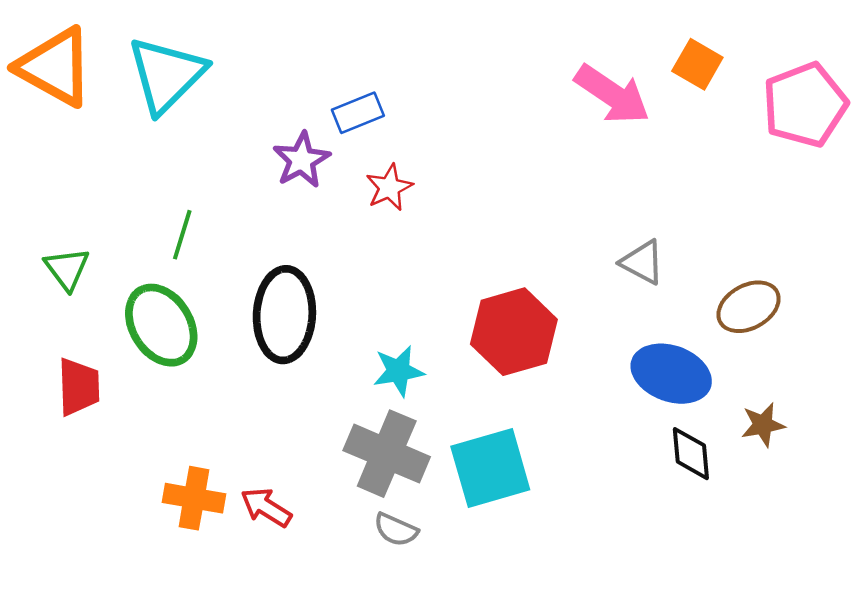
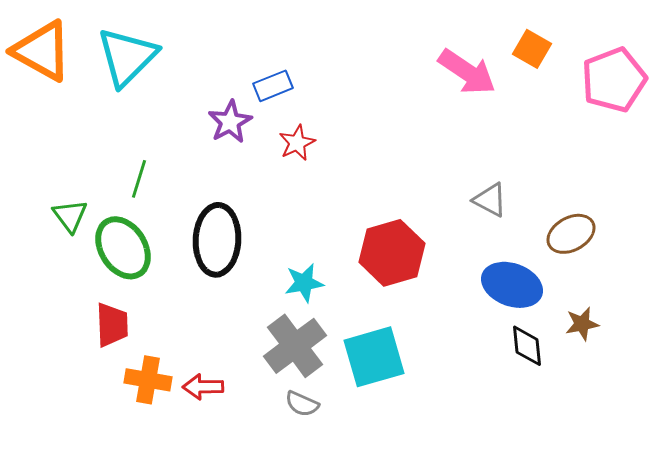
green triangle: (67, 269) -> (70, 216), moved
red trapezoid: (79, 387) -> (112, 325), moved
gray cross: (387, 454) -> (295, 346), turned 30
red arrow: (266, 507) -> (203, 387), turned -33

